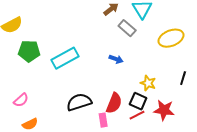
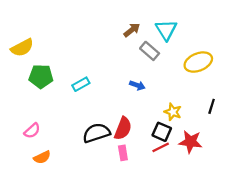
cyan rectangle: (65, 58) -> (81, 84), size x0.6
red semicircle: (114, 103) -> (123, 128), moved

